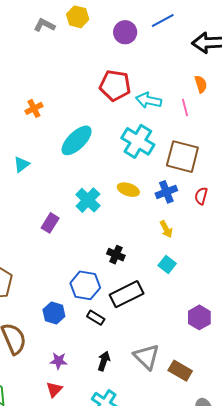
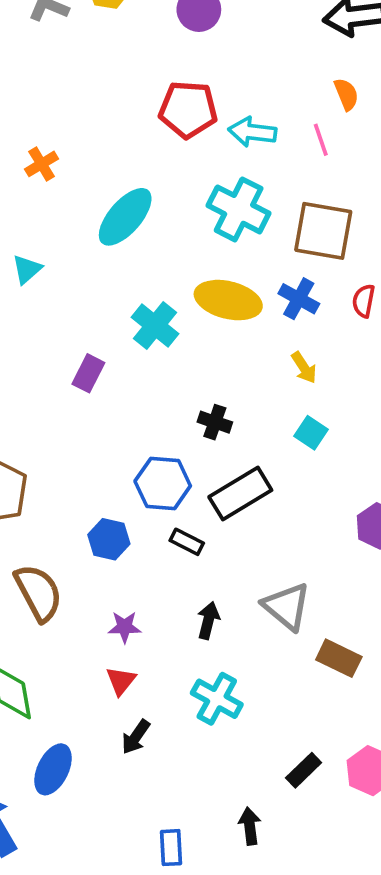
yellow ellipse: (128, 190) -> (228, 300), size x1.6
blue cross: (166, 192) -> (299, 299), turned -35
brown rectangle: (180, 371) -> (339, 658), moved

